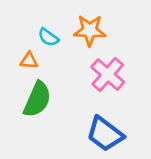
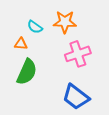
pink cross: (108, 75) -> (78, 54), turned 30

